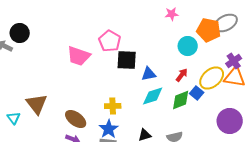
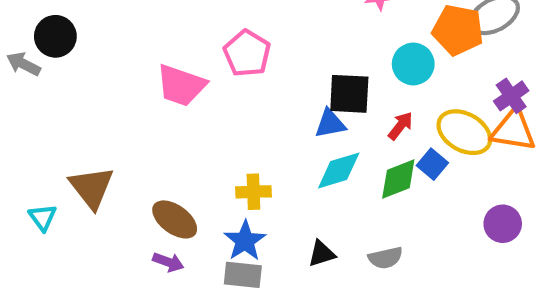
black square: (127, 60) -> (349, 94), moved
yellow ellipse: (212, 78) -> (464, 132), turned 70
purple circle: (230, 121) -> (503, 224), size x0.7

